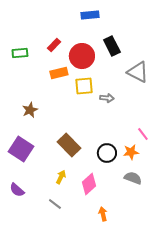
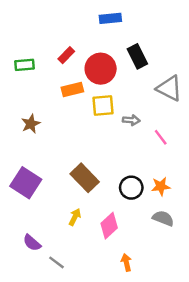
brown star: (30, 110) -> (31, 124), moved
pink line: (143, 134) -> (161, 137), moved
purple semicircle: (17, 190) -> (32, 243), moved
gray line: (55, 204) -> (56, 262), moved

